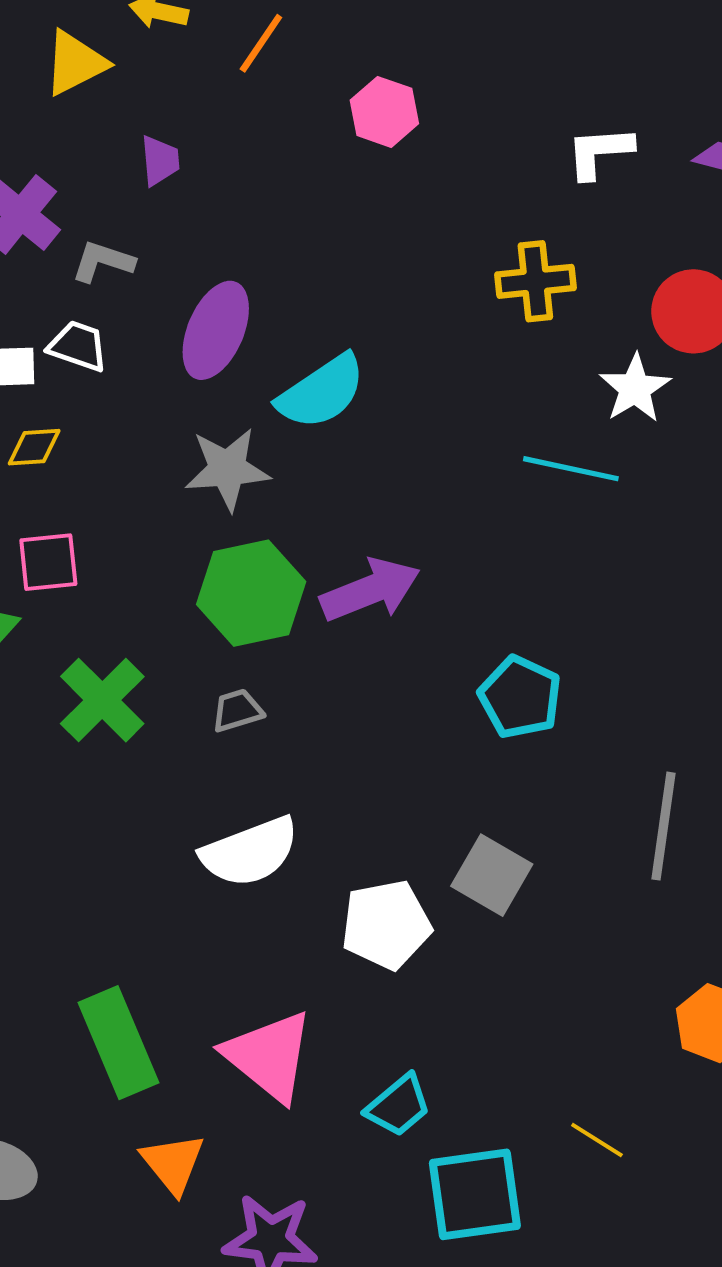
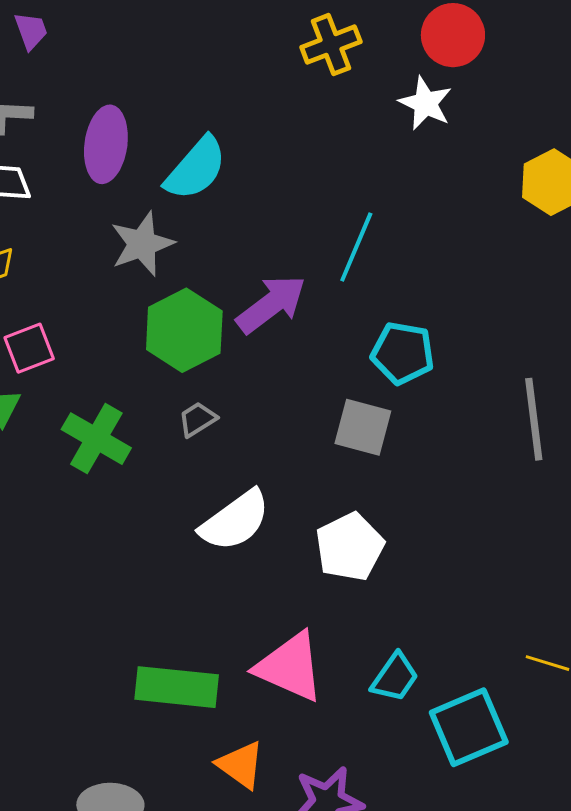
cyan line: (571, 469) -> (356, 247), moved, turned -64
gray square: (492, 875) -> (363, 427), moved
green rectangle: (118, 1043) -> (177, 687), turned -46

